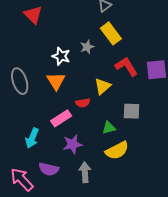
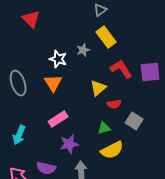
red semicircle: (83, 103) -> (114, 104), moved
gray square: (132, 111) -> (134, 121), moved, turned 30
cyan arrow: (32, 138) -> (19, 135), moved

